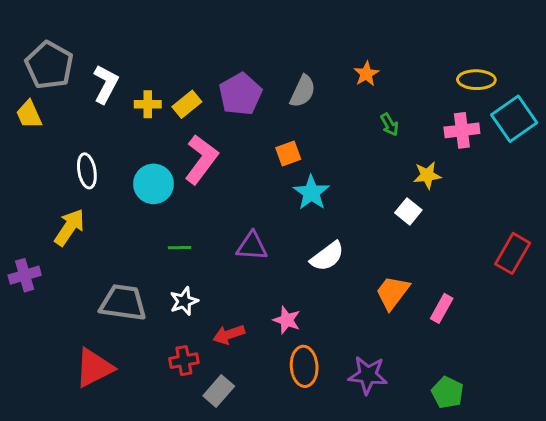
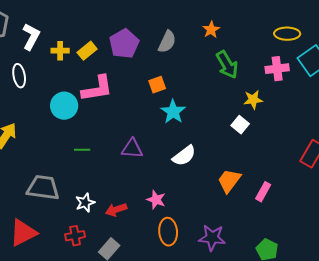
green arrow: (390, 125) -> (227, 65), size x1.8
pink L-shape: (201, 159) -> (97, 89), turned 44
white ellipse: (87, 171) -> (19, 76), moved
white star: (184, 301) -> (85, 203), moved
red cross: (184, 361) -> (75, 236), moved

